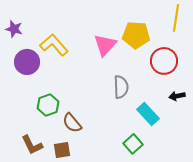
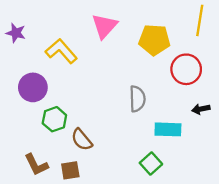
pink triangle: (105, 45) -> (104, 26), moved
purple circle: (27, 62) -> (33, 87), moved
cyan rectangle: (148, 114) -> (168, 129), turned -45

